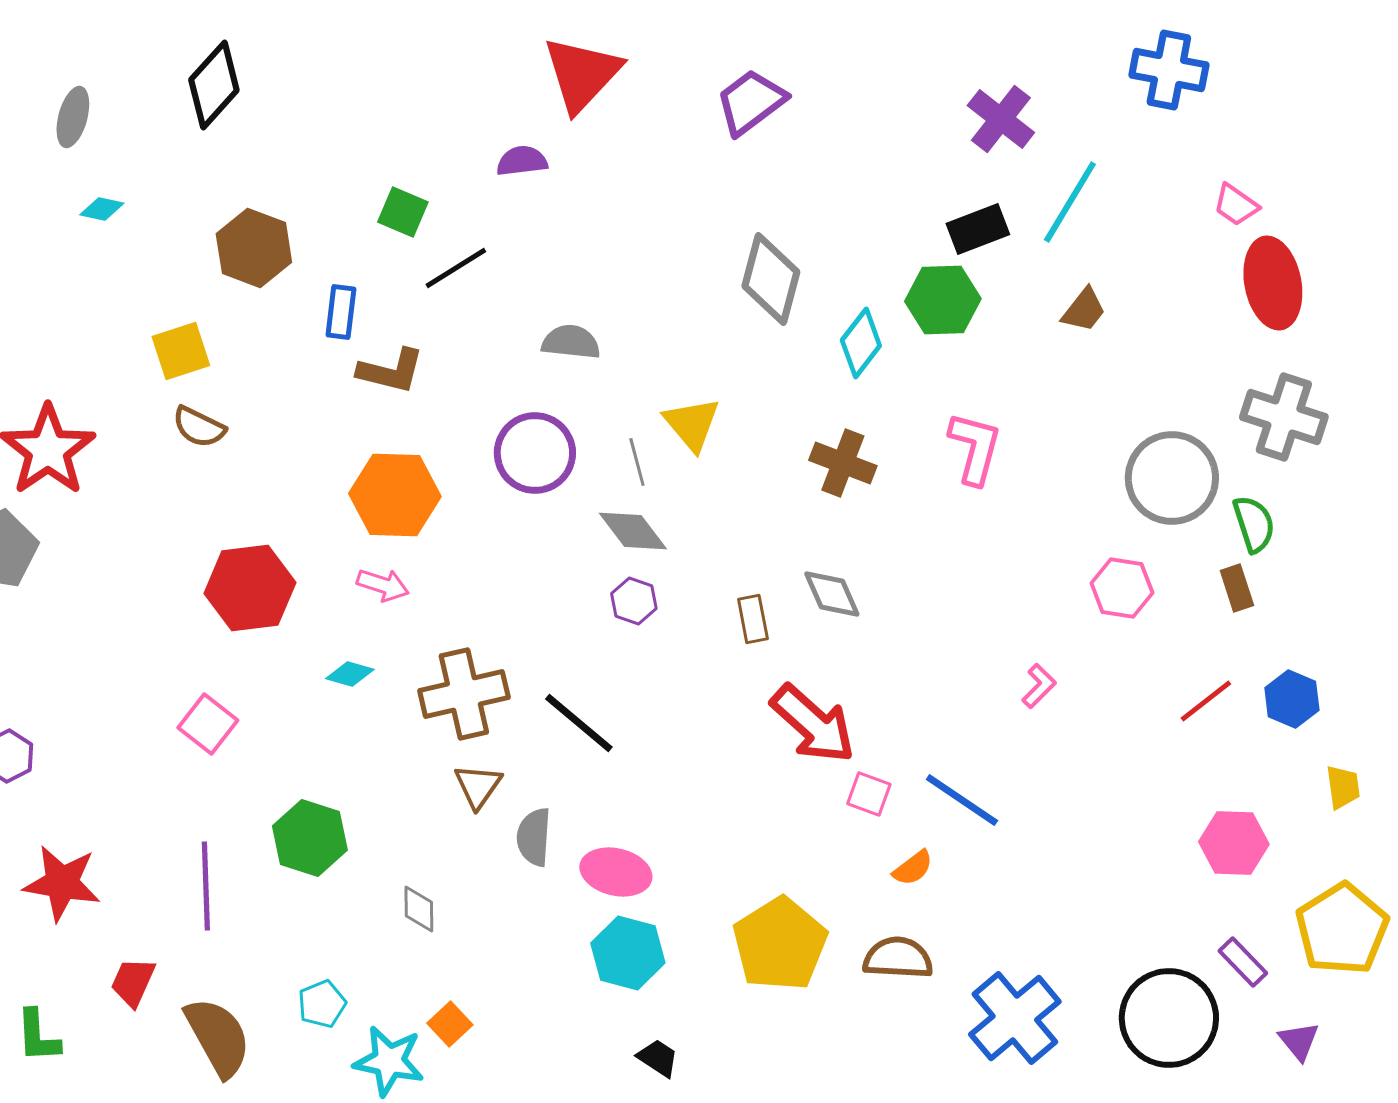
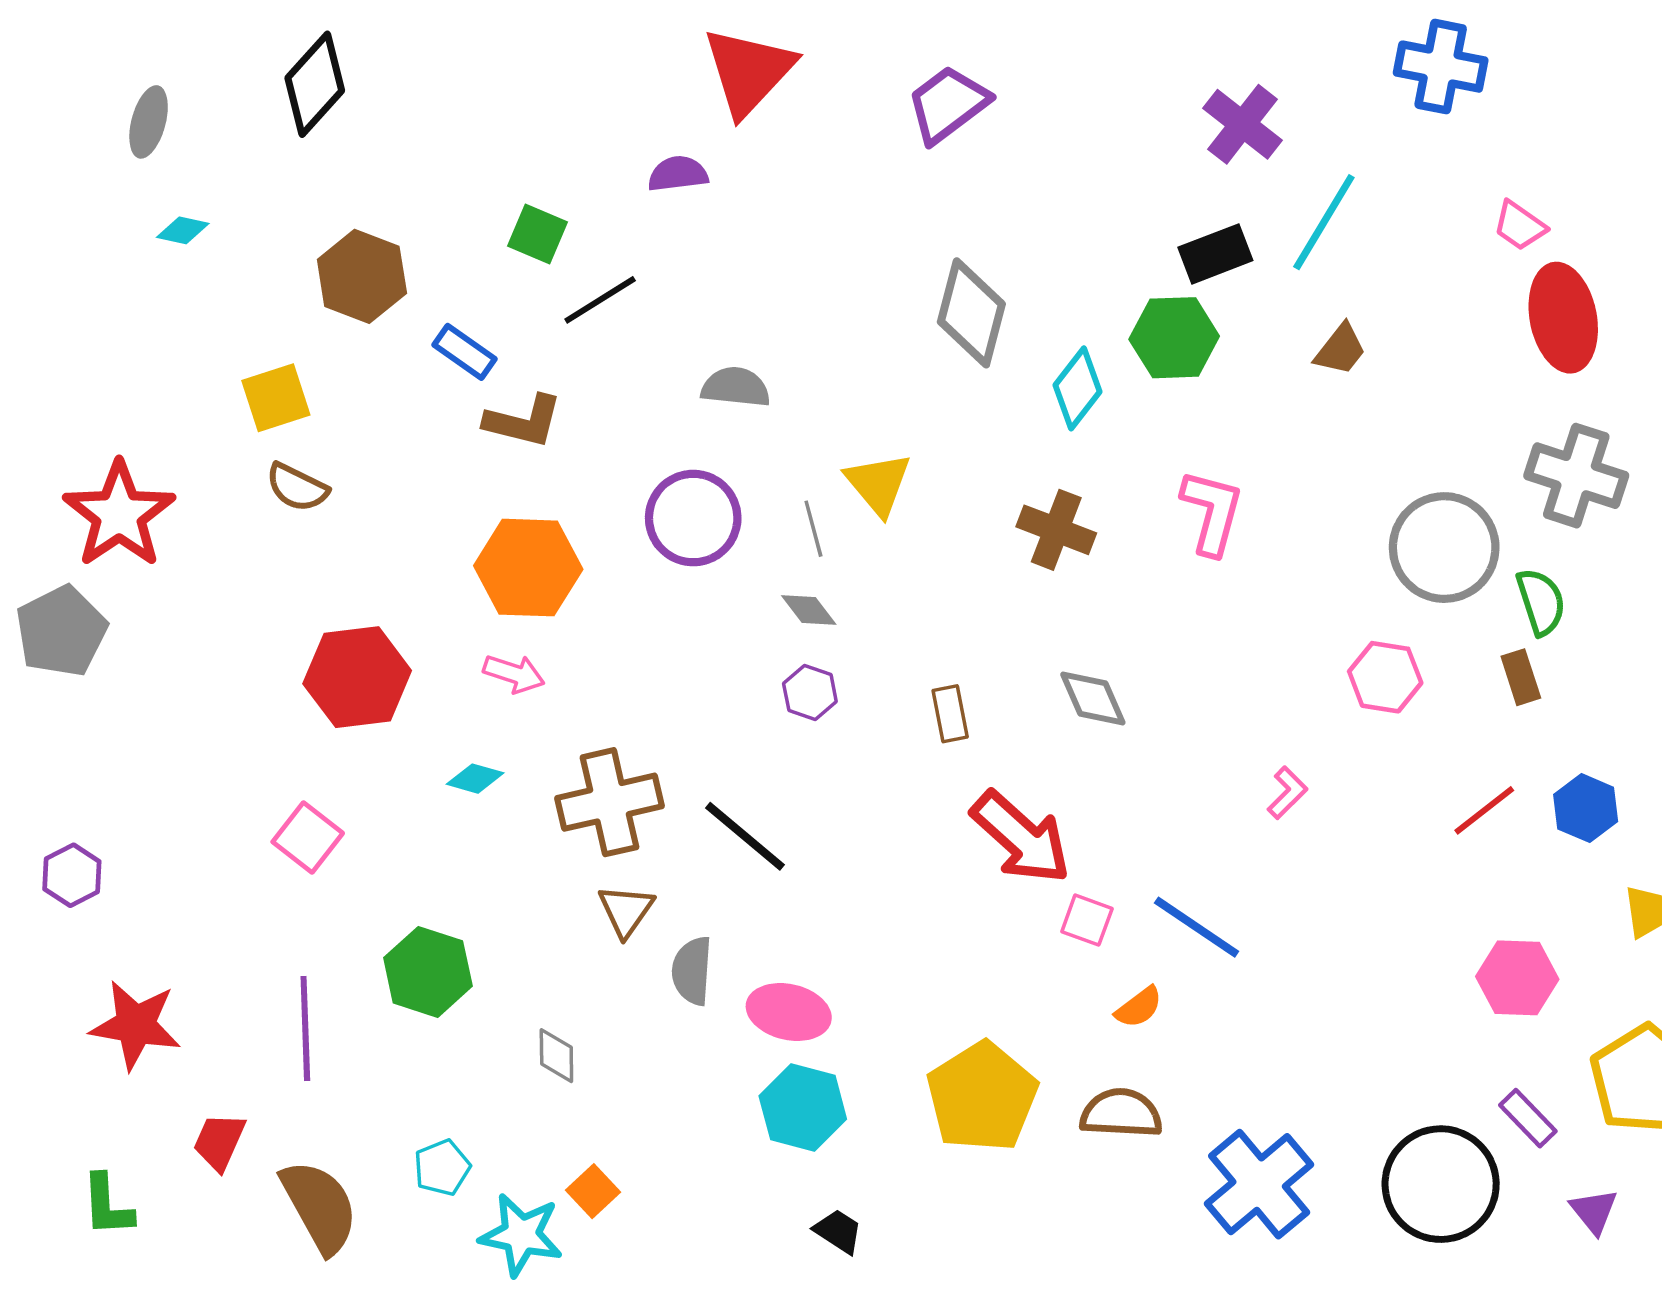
blue rectangle: (341, 312) -> (464, 352), turned -62
gray diamond: (633, 531) -> (809, 610), size x0.7
gray diamond: (832, 594) -> (1093, 698), moved

